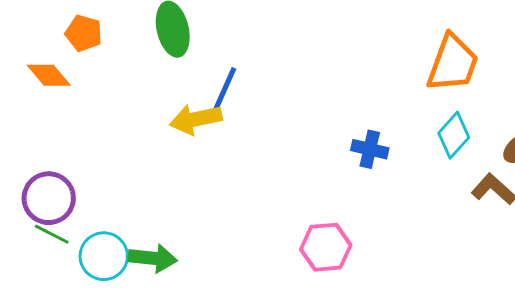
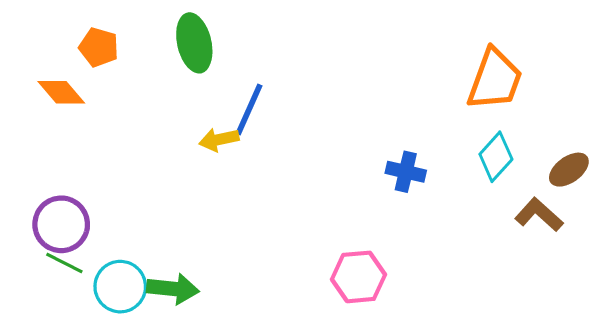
yellow arrow: (196, 119) -> (219, 140), size x0.7

